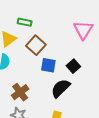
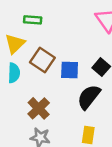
brown square: (36, 45) -> (42, 60), moved

